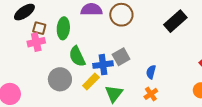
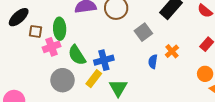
pink cross: (36, 42) -> (52, 47), moved
gray square: (121, 57) -> (143, 32), moved
orange cross: (151, 94) -> (172, 51), moved

